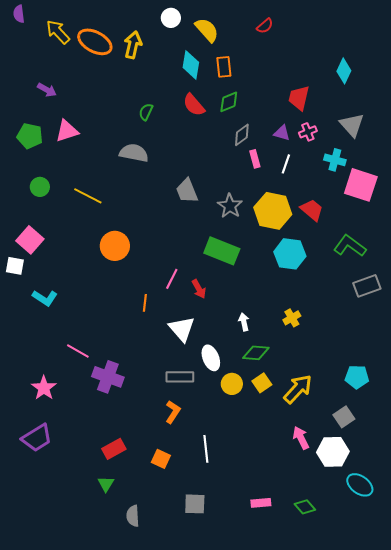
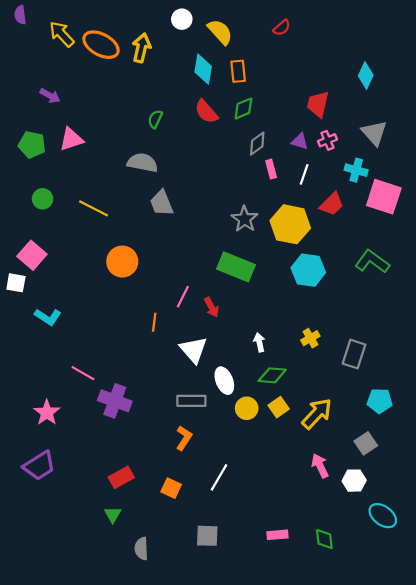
gray trapezoid: (187, 191) -> (162, 203), moved
red trapezoid: (312, 210) -> (332, 204), moved, turned 95
gray rectangle: (367, 286) -> (354, 354), moved, turned -52
white line: (206, 449) -> (219, 477), turned 36
white hexagon: (333, 452) -> (354, 481), size x0.7
green diamond: (305, 507) -> (324, 539), turned 35

